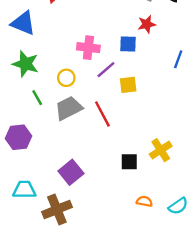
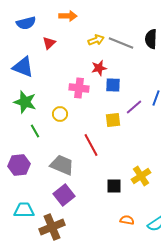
red star: (147, 24) -> (99, 68), moved
purple line: (106, 70) -> (134, 107), moved
gray trapezoid: (69, 108) -> (62, 165), moved, turned 50

